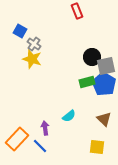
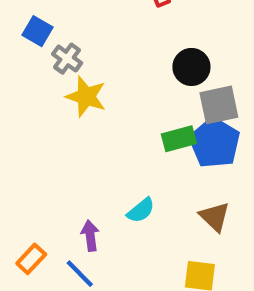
black circle: (92, 57) -> (191, 67), moved
yellow star: (32, 59) -> (86, 96), moved
orange rectangle: (17, 139) -> (31, 259), size x0.6

